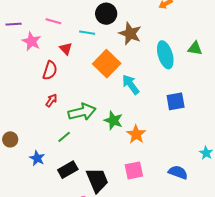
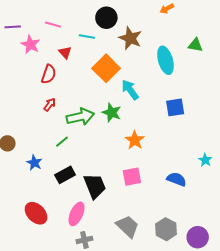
green triangle: (195, 48) -> (195, 45), moved
green star: (113, 120) -> (112, 113), moved

